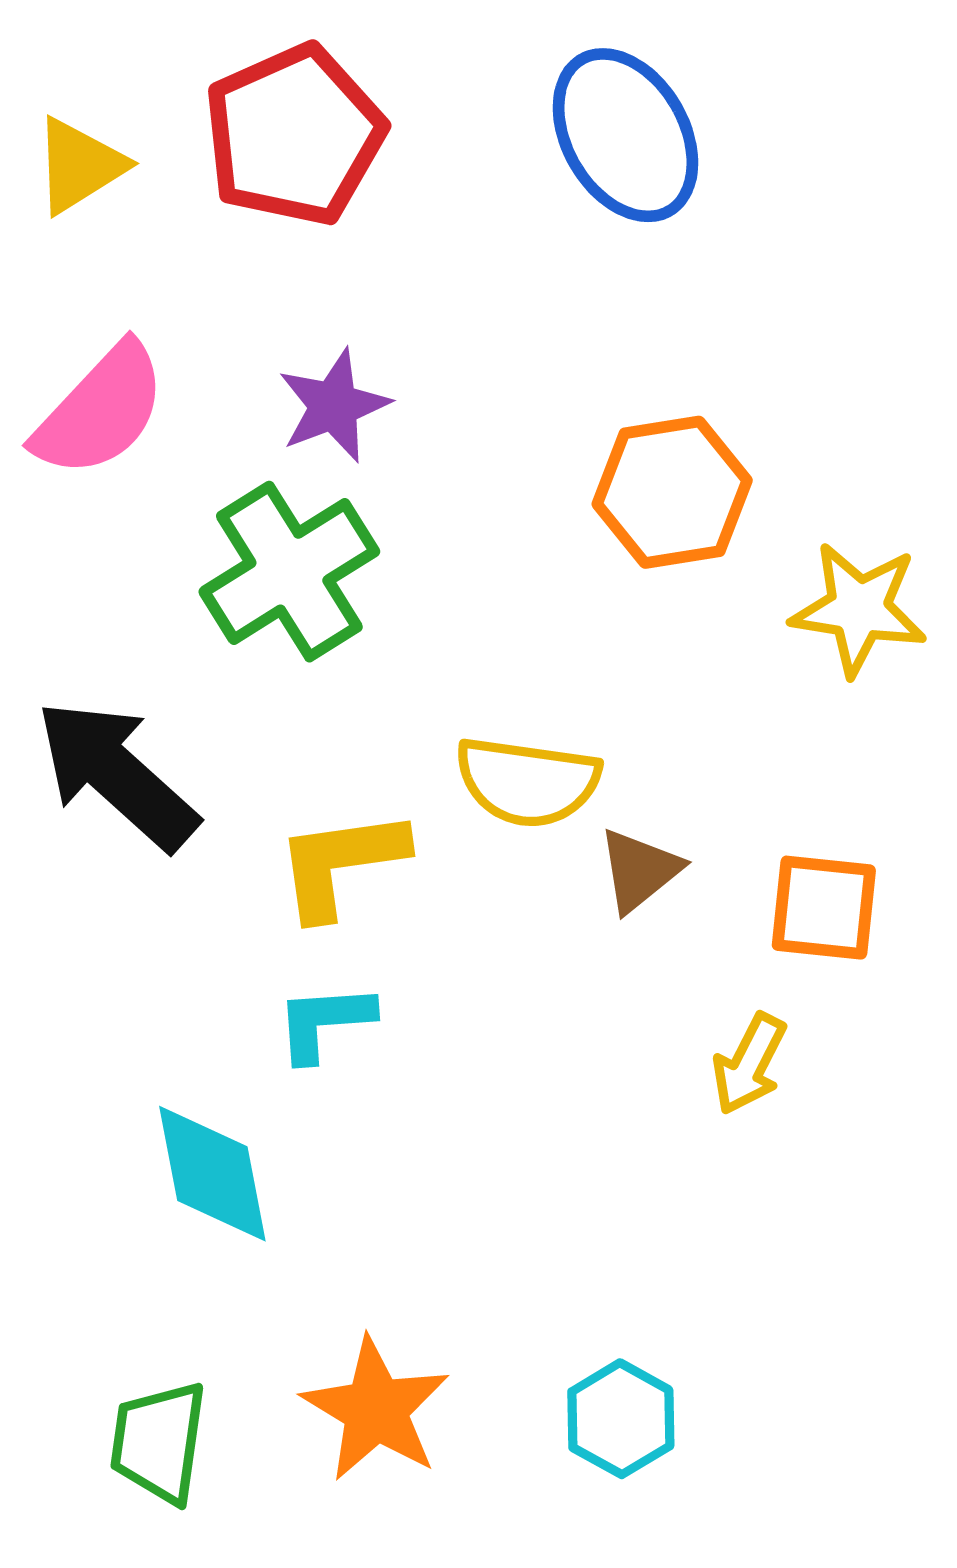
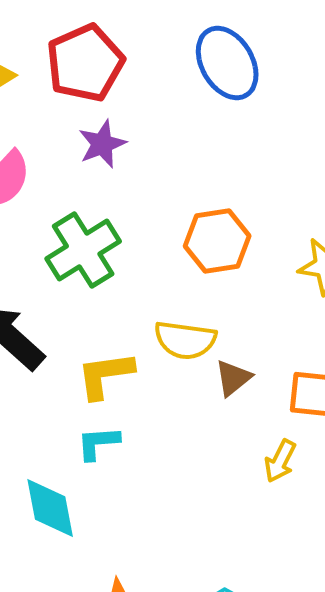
purple star: (334, 406) -> (102, 144), moved
orange hexagon: (672, 492) -> (217, 241), moved

